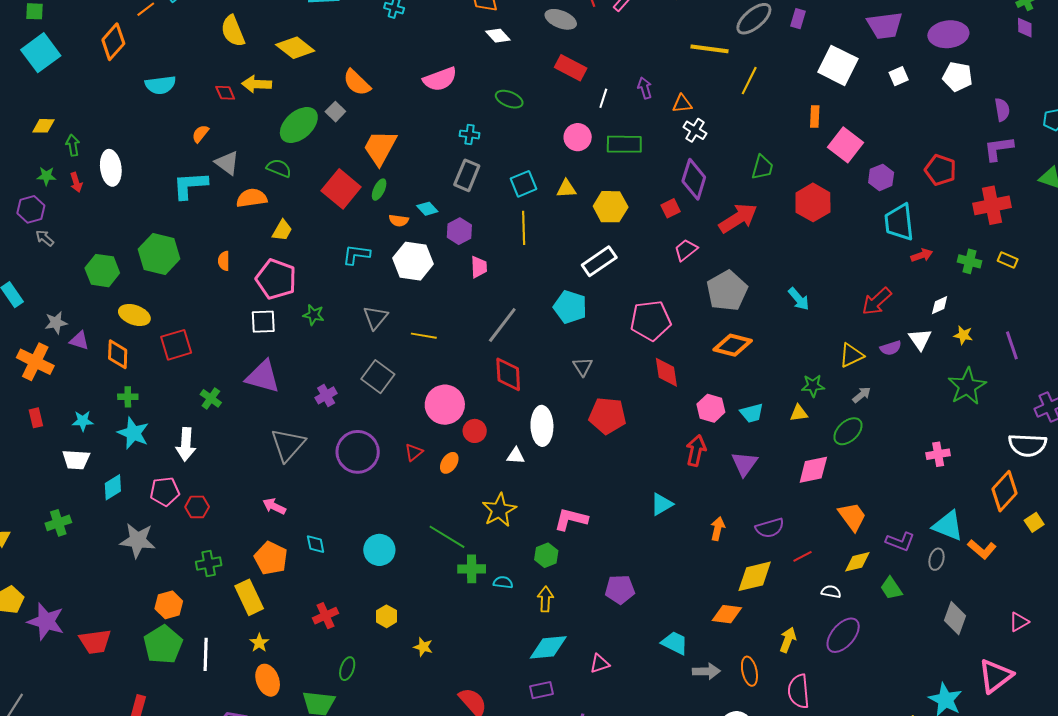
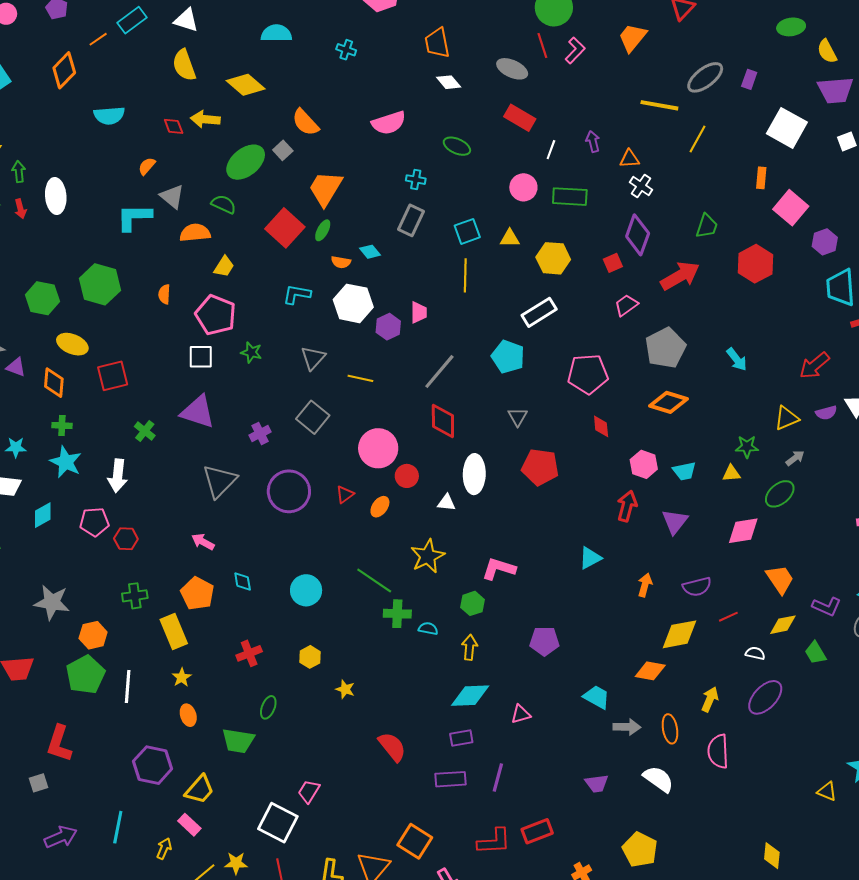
purple hexagon: (459, 231) -> (388, 327), moved
red diamond: (666, 372) -> (601, 426), size x0.7
gray star: (138, 540) -> (52, 602), moved
orange ellipse: (268, 680) -> (188, 715), size x0.7

